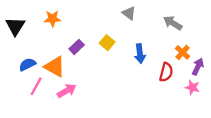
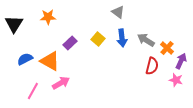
gray arrow: (173, 23) -> (146, 40), moved
blue arrow: (140, 54) -> (122, 38), moved
pink line: (36, 86) -> (33, 91), moved

